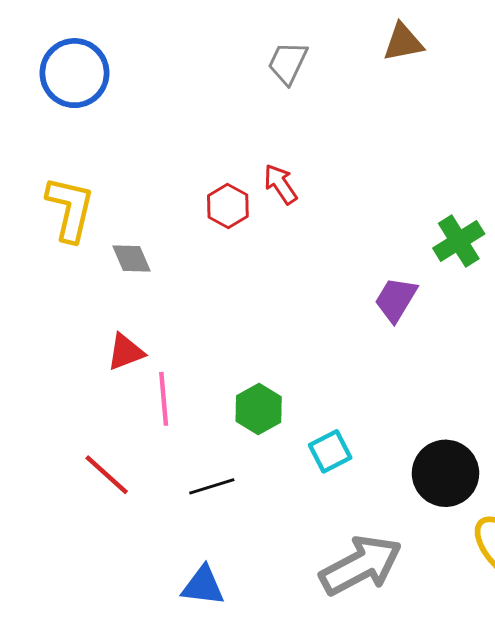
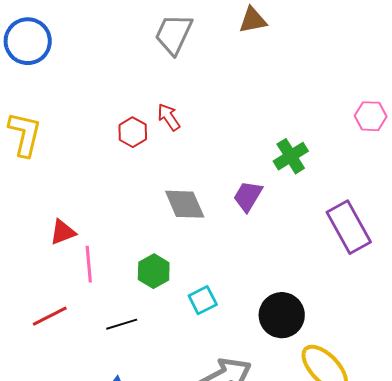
gray trapezoid: (288, 63) -> (174, 34), size x1.4
gray diamond: (131, 259) -> (185, 204), moved, size x1.5
red line: (107, 475) -> (50, 316), turned -69

